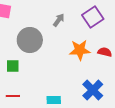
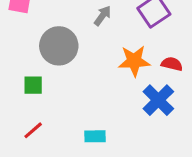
blue cross: (93, 90) -> (158, 100), moved
red line: (13, 96) -> (33, 130), turned -40

